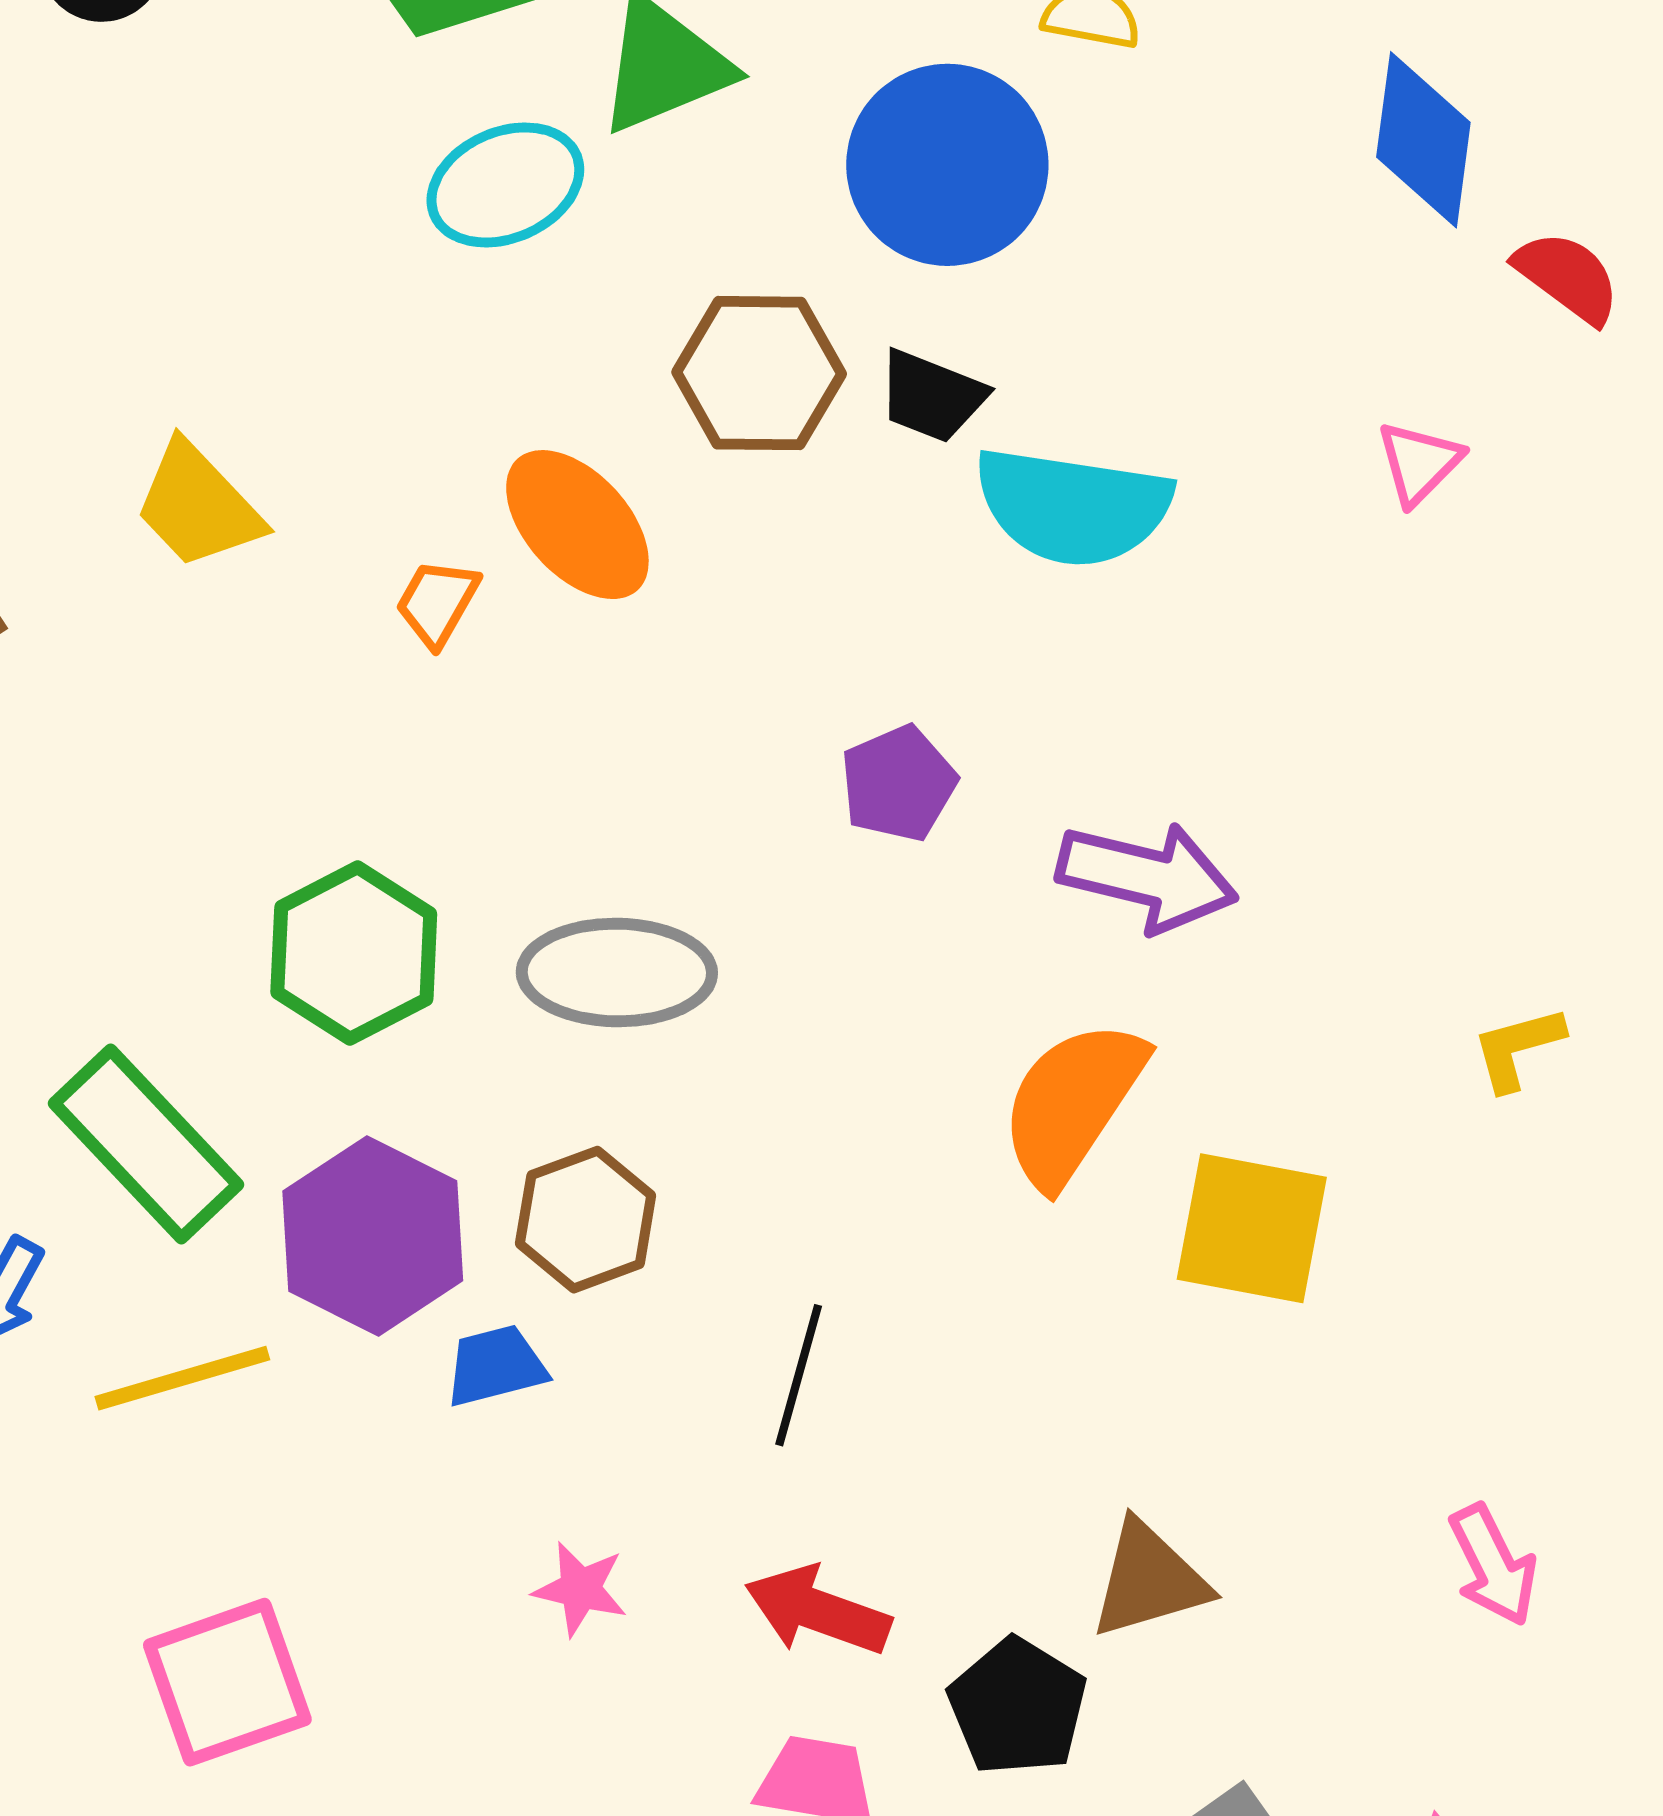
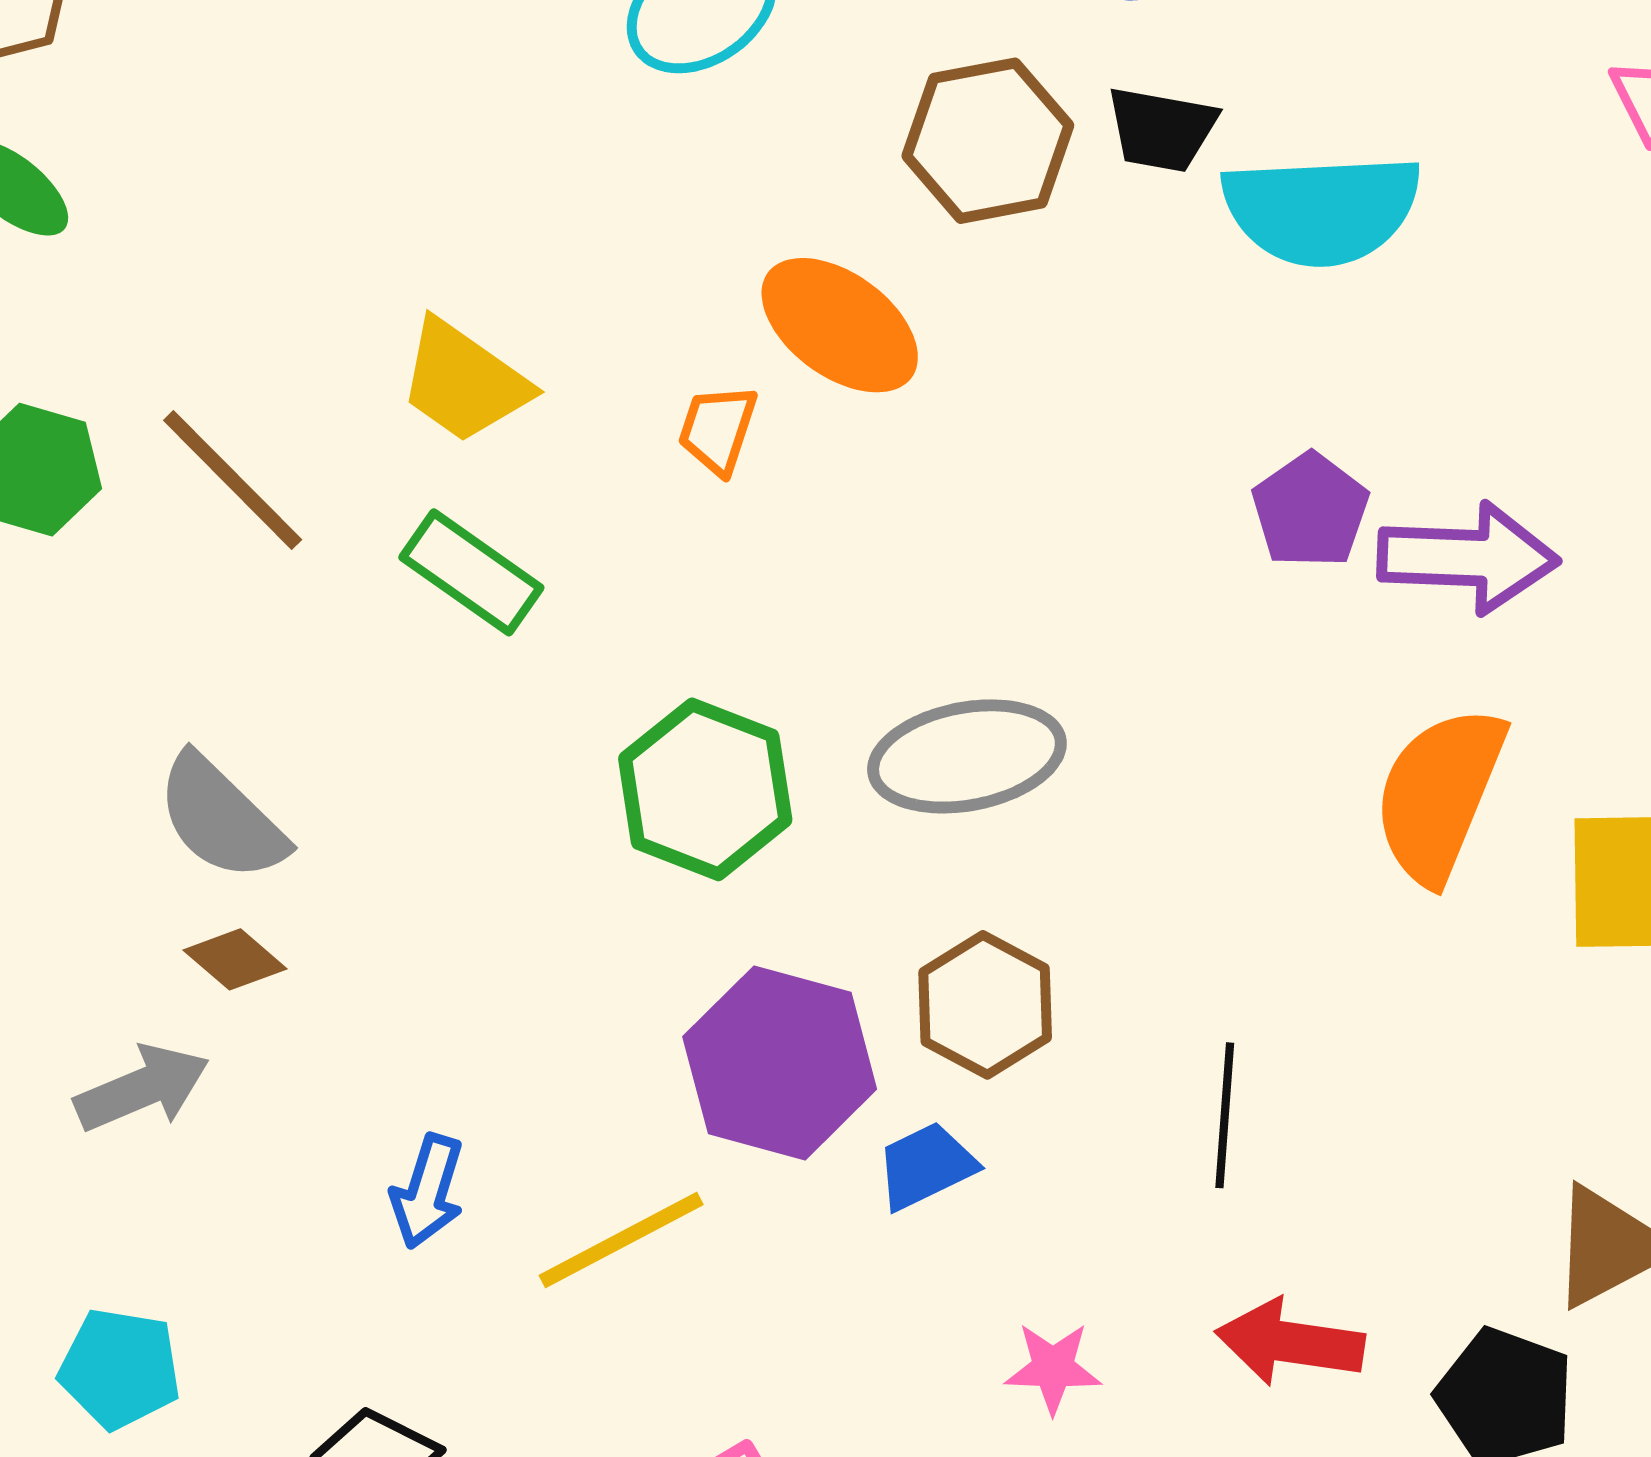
purple pentagon: (898, 783) -> (1310, 510), moved
green rectangle: (146, 1144) -> (471, 572), moved, size x0.7

